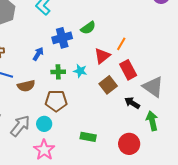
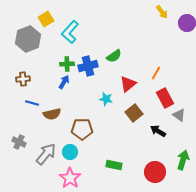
orange line: (121, 44) -> (156, 73), moved
red rectangle: (128, 70) -> (165, 98), moved
green cross: (58, 72) -> (67, 64), moved
gray triangle: (153, 87) -> (179, 115), size x0.6
green arrow: (152, 121) -> (183, 160), moved, turned 30

